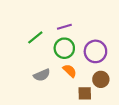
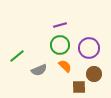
green line: (35, 37) -> (17, 56), moved

